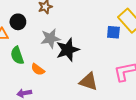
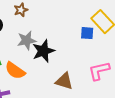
orange semicircle: (38, 69) -> (15, 71), size x1.5

